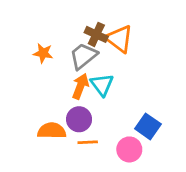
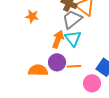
gray trapezoid: (83, 56) -> (72, 19), moved
orange line: (88, 142) -> (74, 66), moved

